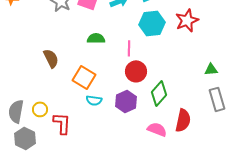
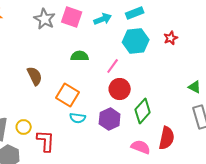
red star: (187, 20) -> (171, 38), size x0.6
pink line: (129, 48) -> (113, 66), turned 35
green triangle: (211, 69) -> (195, 87), turned 32

